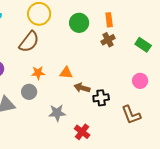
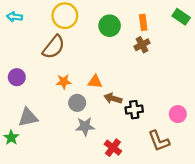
green rectangle: (143, 45) -> (181, 17), moved
pink circle: (140, 81) -> (178, 114), moved
gray circle: (29, 92) -> (77, 103), moved
brown L-shape: (131, 115) -> (159, 141), moved

